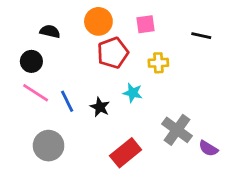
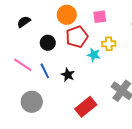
black semicircle: (50, 31) -> (24, 22), moved, turned -48
black circle: (31, 61) -> (48, 43), moved
cyan star: (133, 93) -> (94, 55), moved

